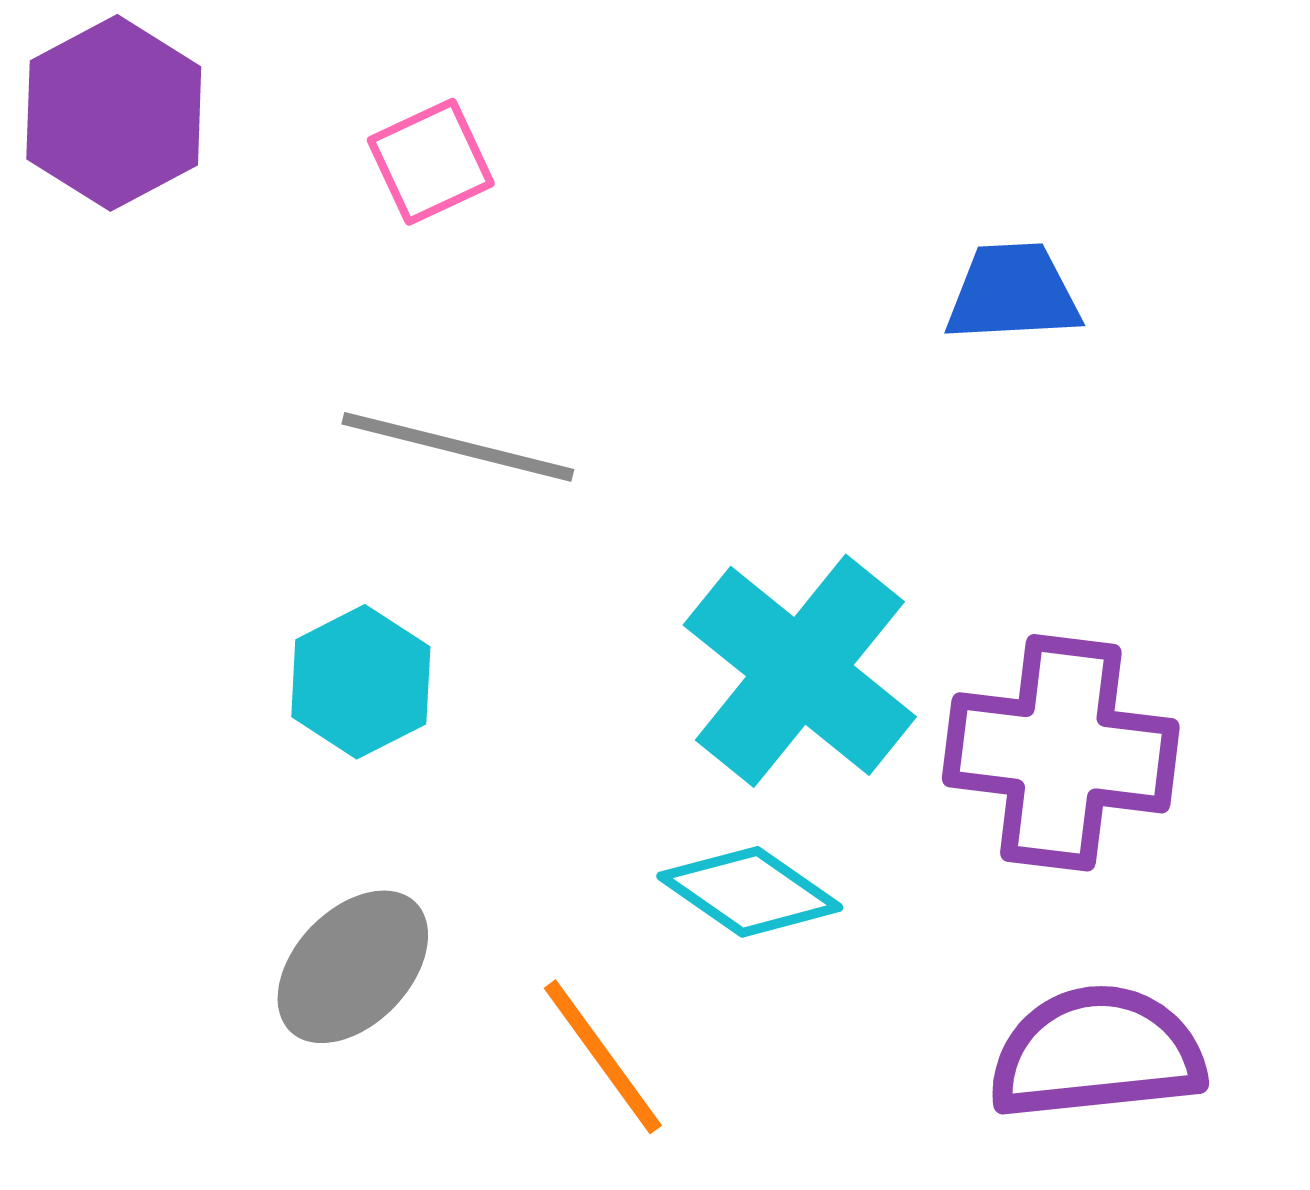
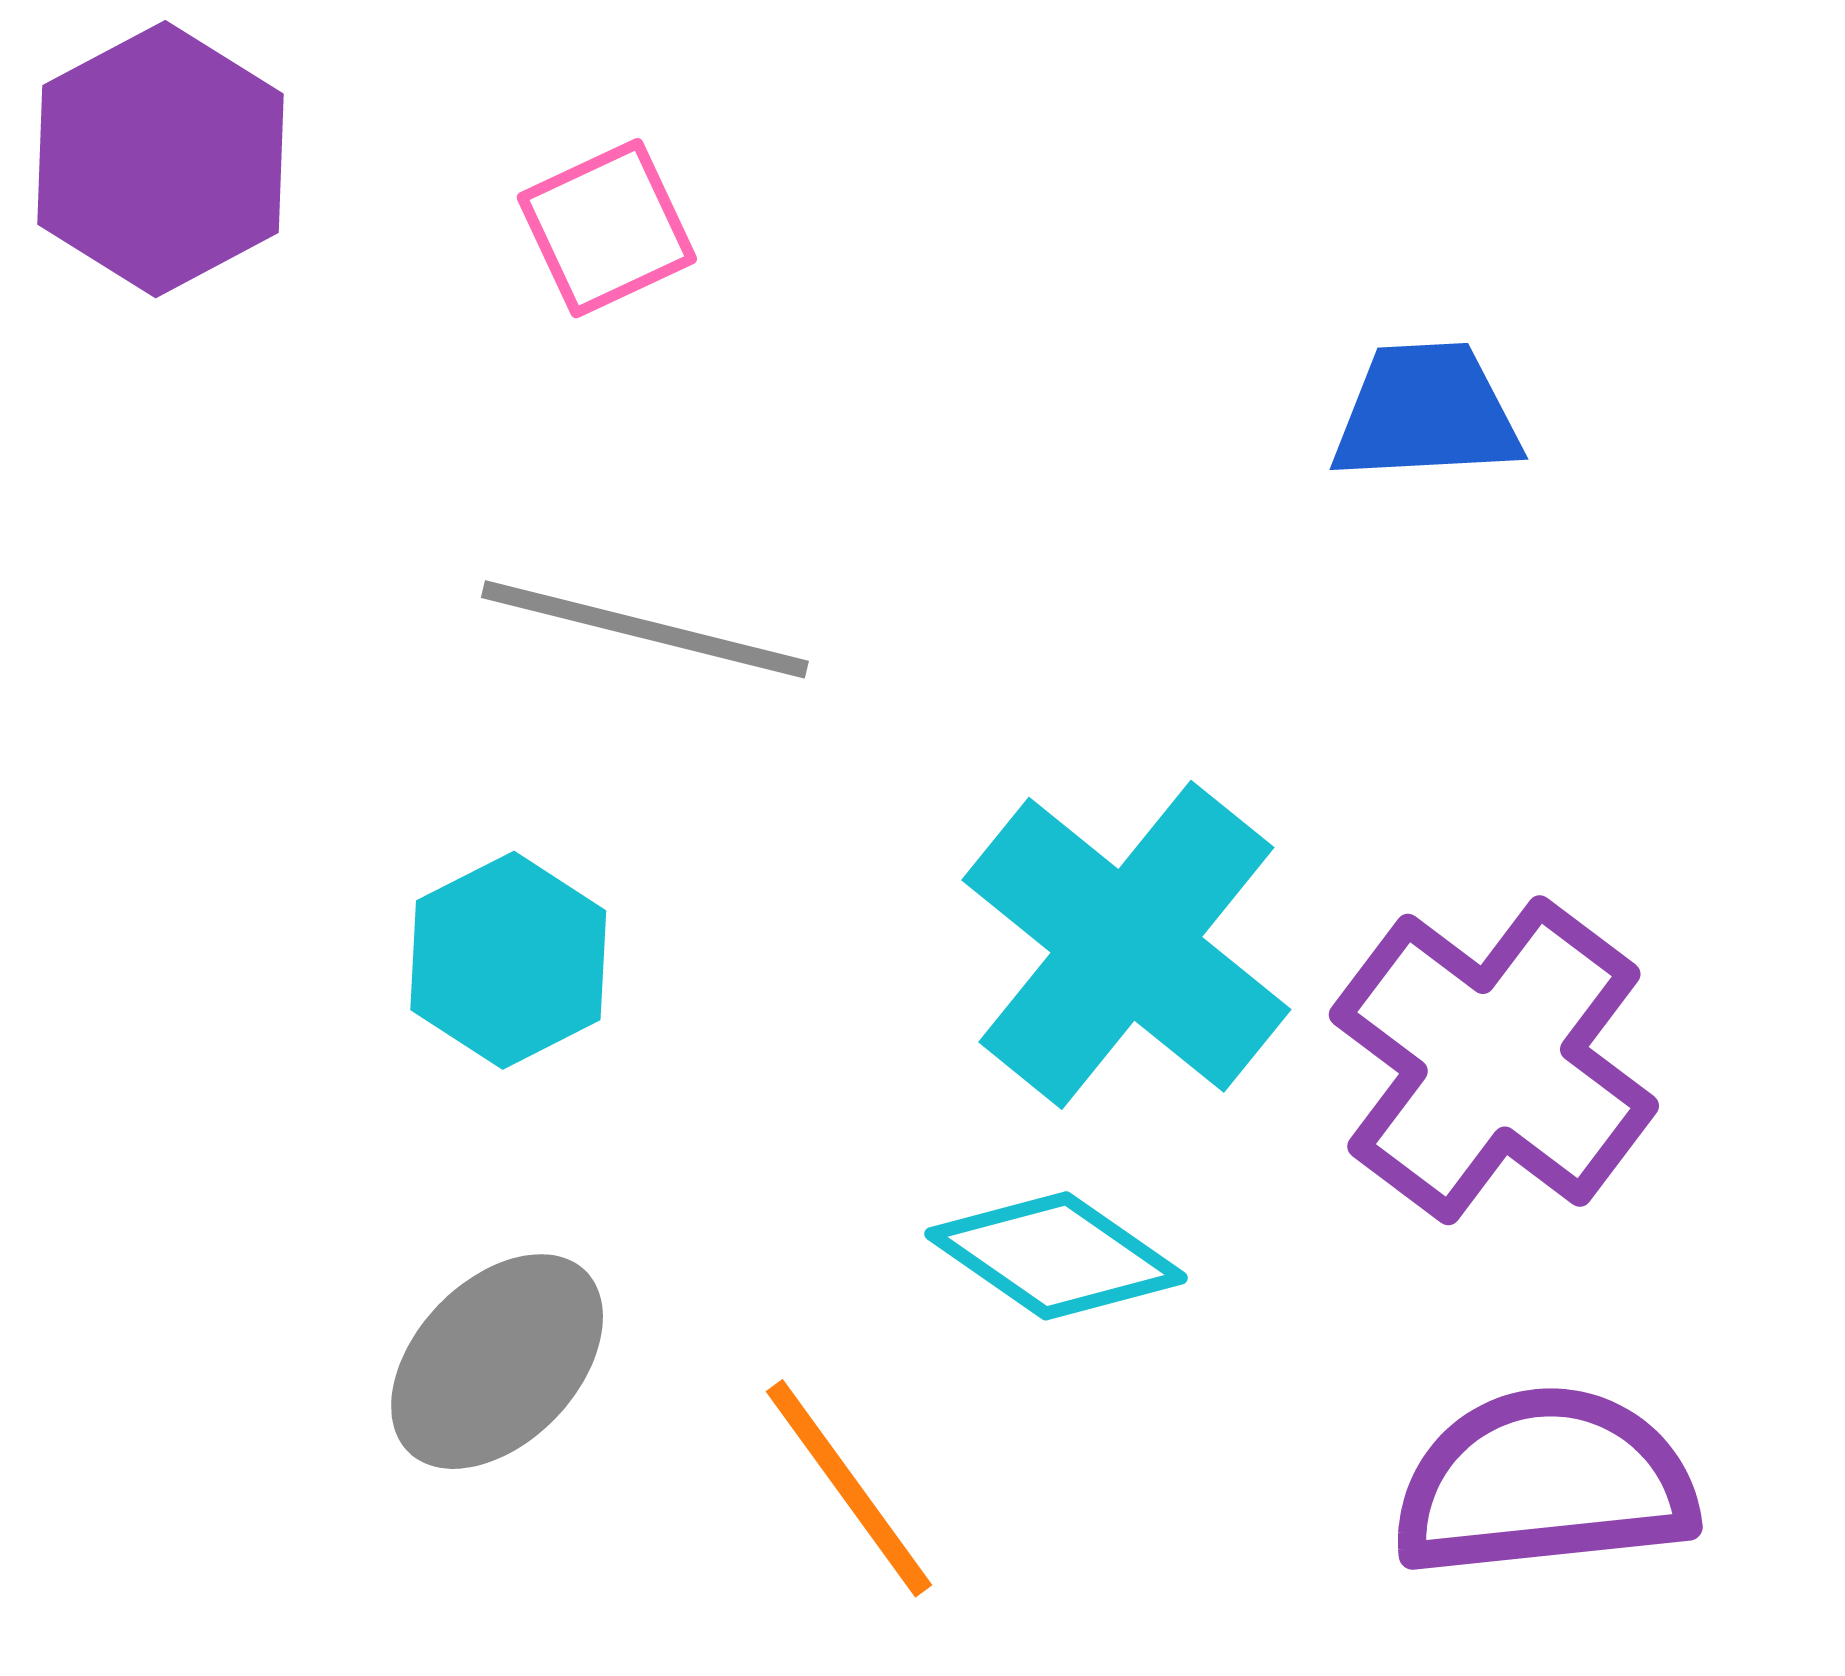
purple cross: (1061, 753) -> (1494, 1060), turned 30

